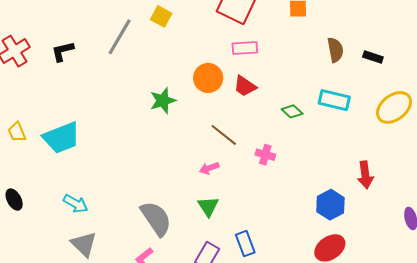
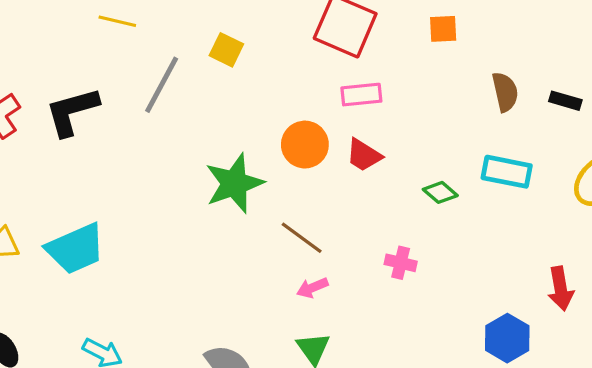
black L-shape: (63, 51) -> (72, 111), size x1.5
green star: (163, 101) -> (234, 183), size x1.4
brown line: (224, 135) -> (302, 238), moved

